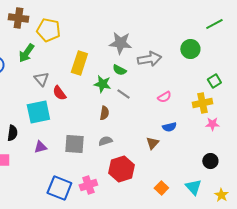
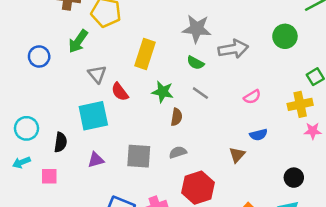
green star: (102, 84) -> (163, 92), moved
black circle: (210, 161) -> (294, 178), moved

